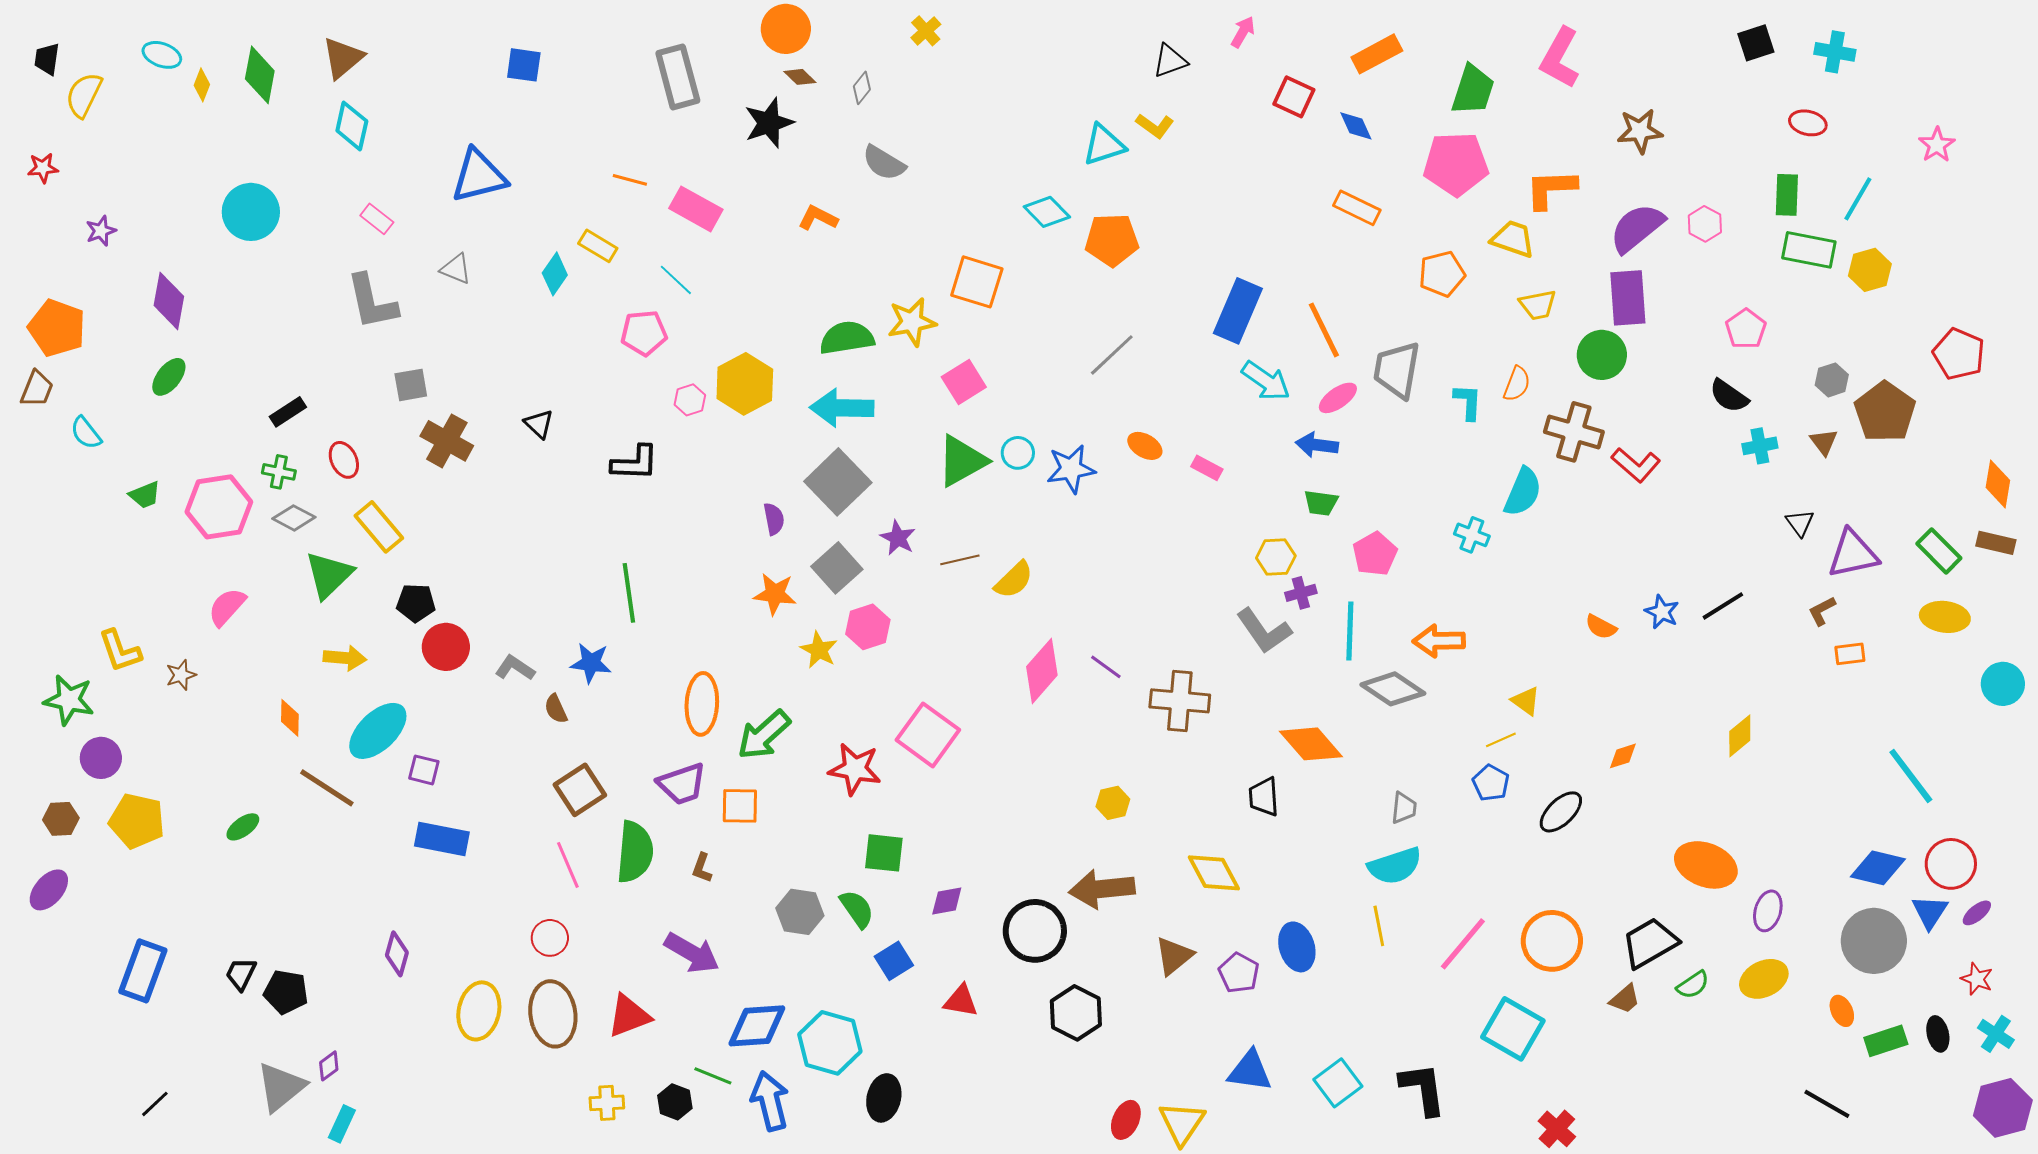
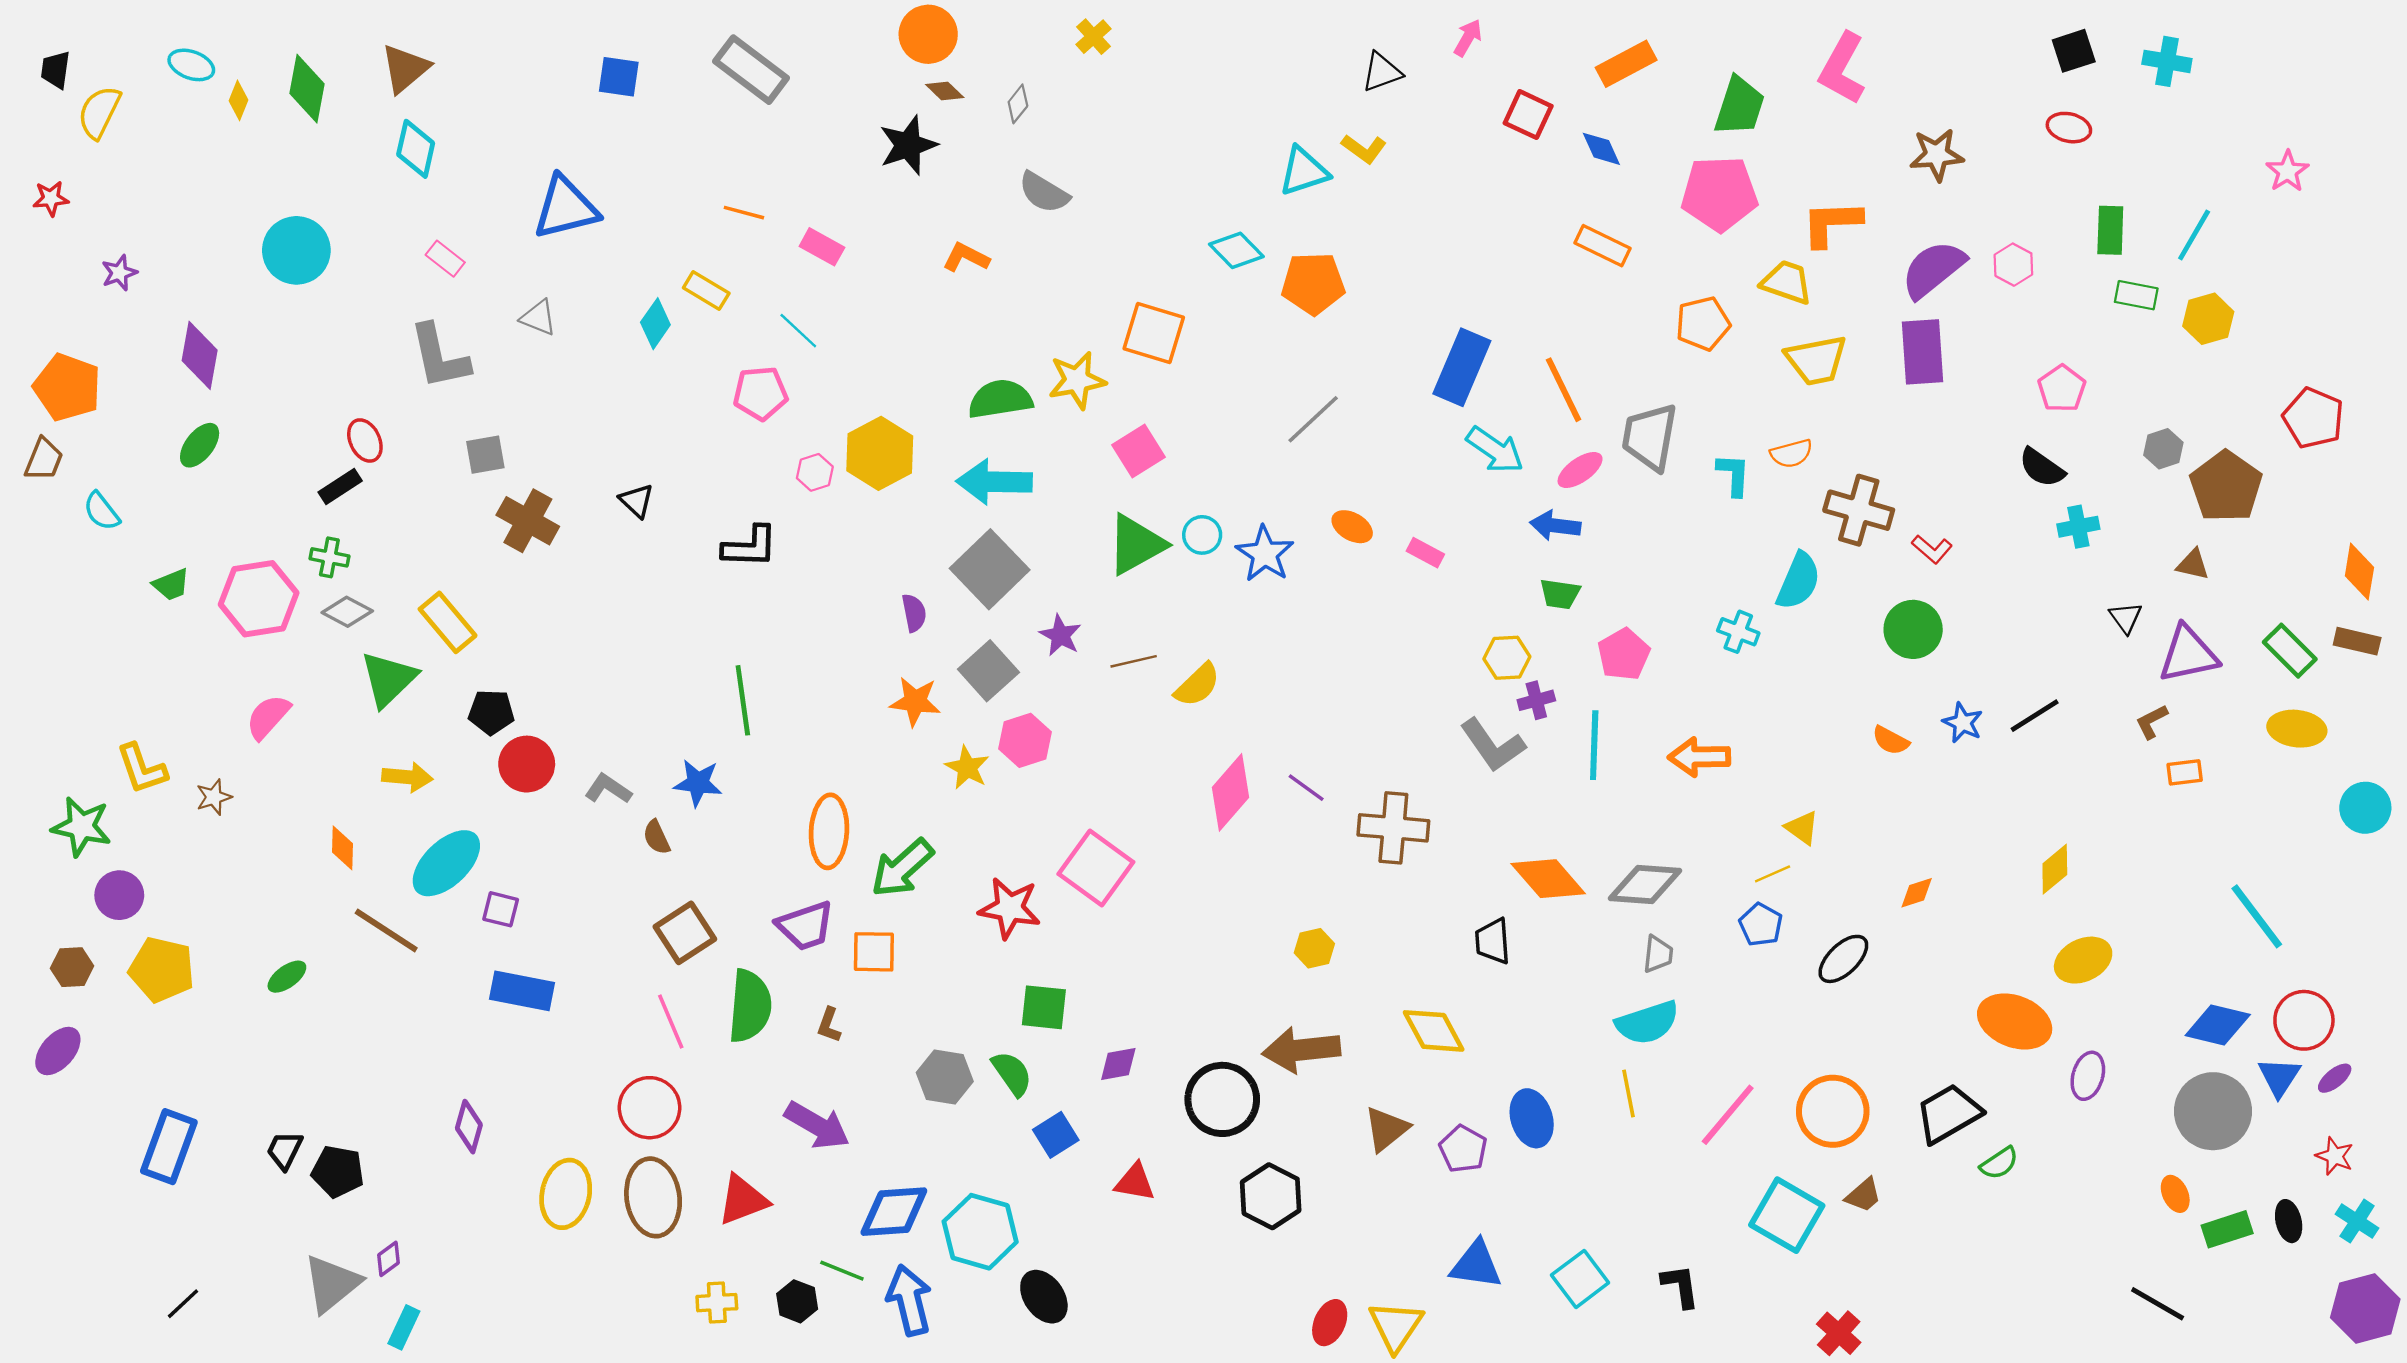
gray rectangle: (678, 77) -> (751, 70), moved, turned -38
red ellipse: (1808, 123) -> (2069, 128), moved
pink rectangle: (696, 209) -> (822, 247), size x0.7
green rectangle: (1809, 250) -> (2136, 295), size x0.7
yellow trapezoid: (1538, 305) -> (1816, 360), size x1.4
green circle: (1602, 355) -> (1913, 629), moved
orange semicircle: (1517, 384) -> (1791, 453), turned 54
brown triangle: (1824, 442) -> (2193, 564), moved, turned -40
red ellipse: (344, 460) -> (365, 440), moved
red L-shape: (1636, 465) -> (1932, 549), size x0.7
blue star: (1071, 469) -> (1265, 554), turned -30
gray diamond: (1393, 689) -> (1645, 884), moved, turned -30
red circle: (550, 938) -> (649, 1108), size x1.4
yellow ellipse: (1764, 979) -> (2083, 960), moved
brown trapezoid: (1625, 999) -> (1863, 1195), moved
black L-shape: (1423, 1089) -> (1680, 1286), size x0.7
black ellipse: (884, 1098) -> (1044, 1297), turned -48

